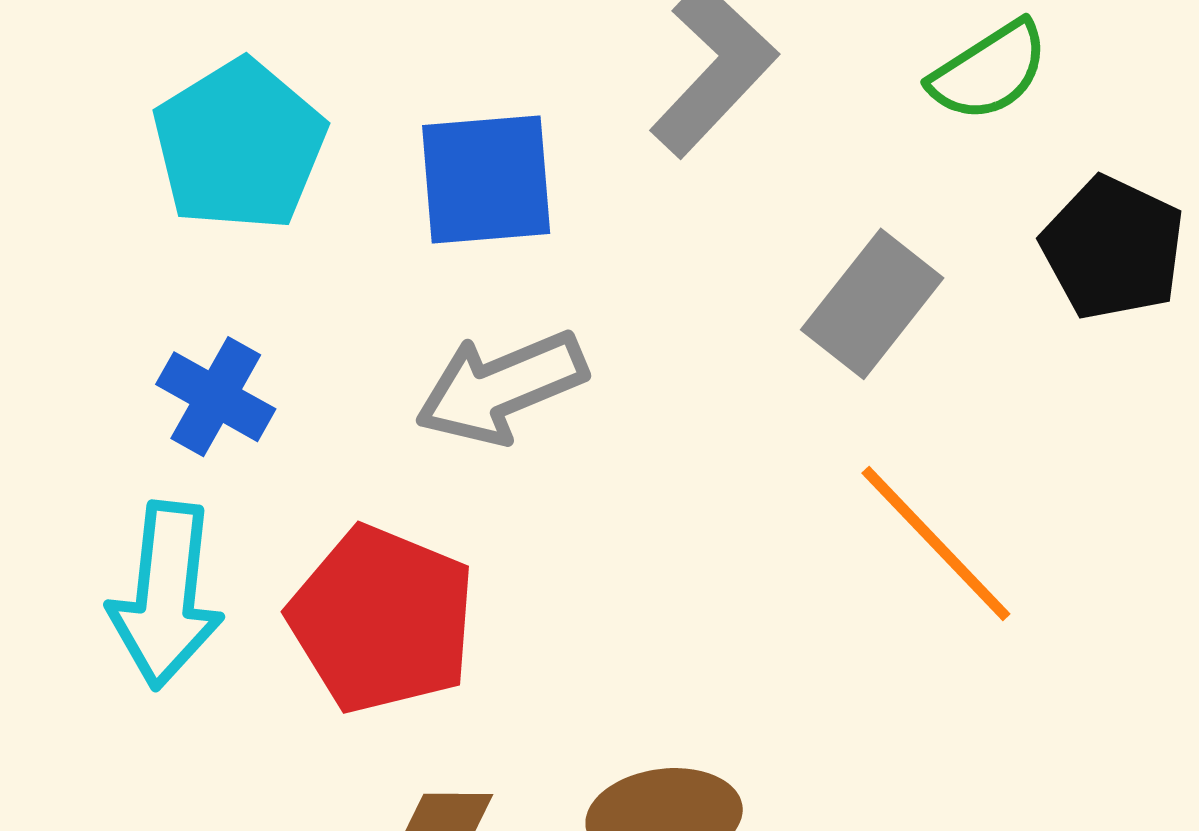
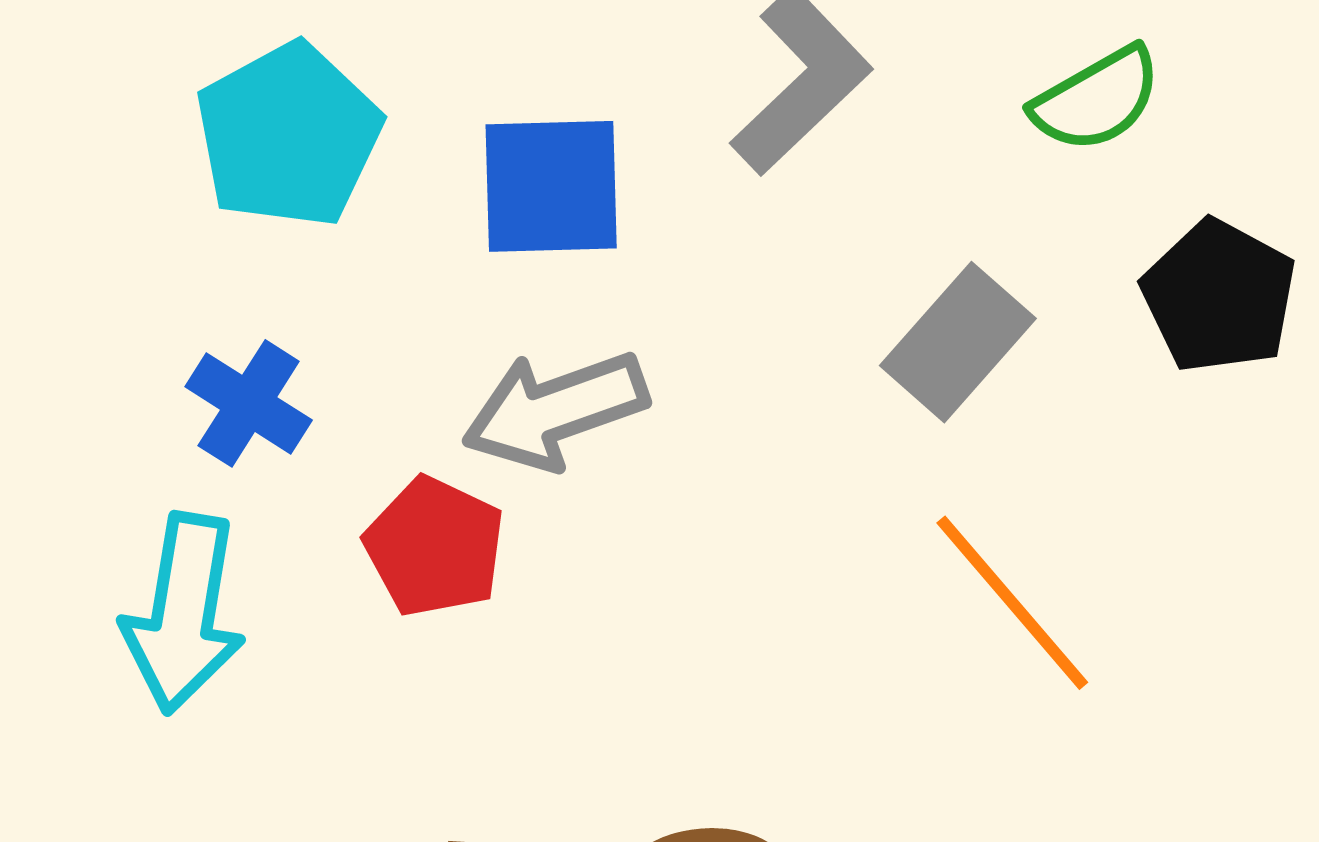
red pentagon: (382, 619) -> (435, 547), moved, size x0.7

